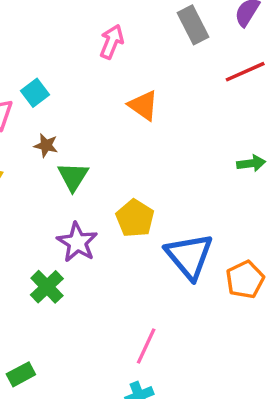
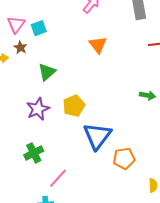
cyan square: (35, 93) -> (39, 28), moved
brown star: (46, 145) -> (20, 47), moved
green cross: (47, 287) -> (34, 153), moved

